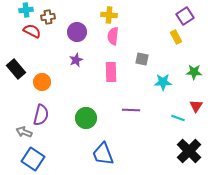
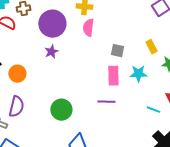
purple circle: (77, 32) -> (52, 24), size x1.4
yellow rectangle: (176, 37) -> (151, 47), moved
pink rectangle: (111, 72) -> (113, 76), moved

